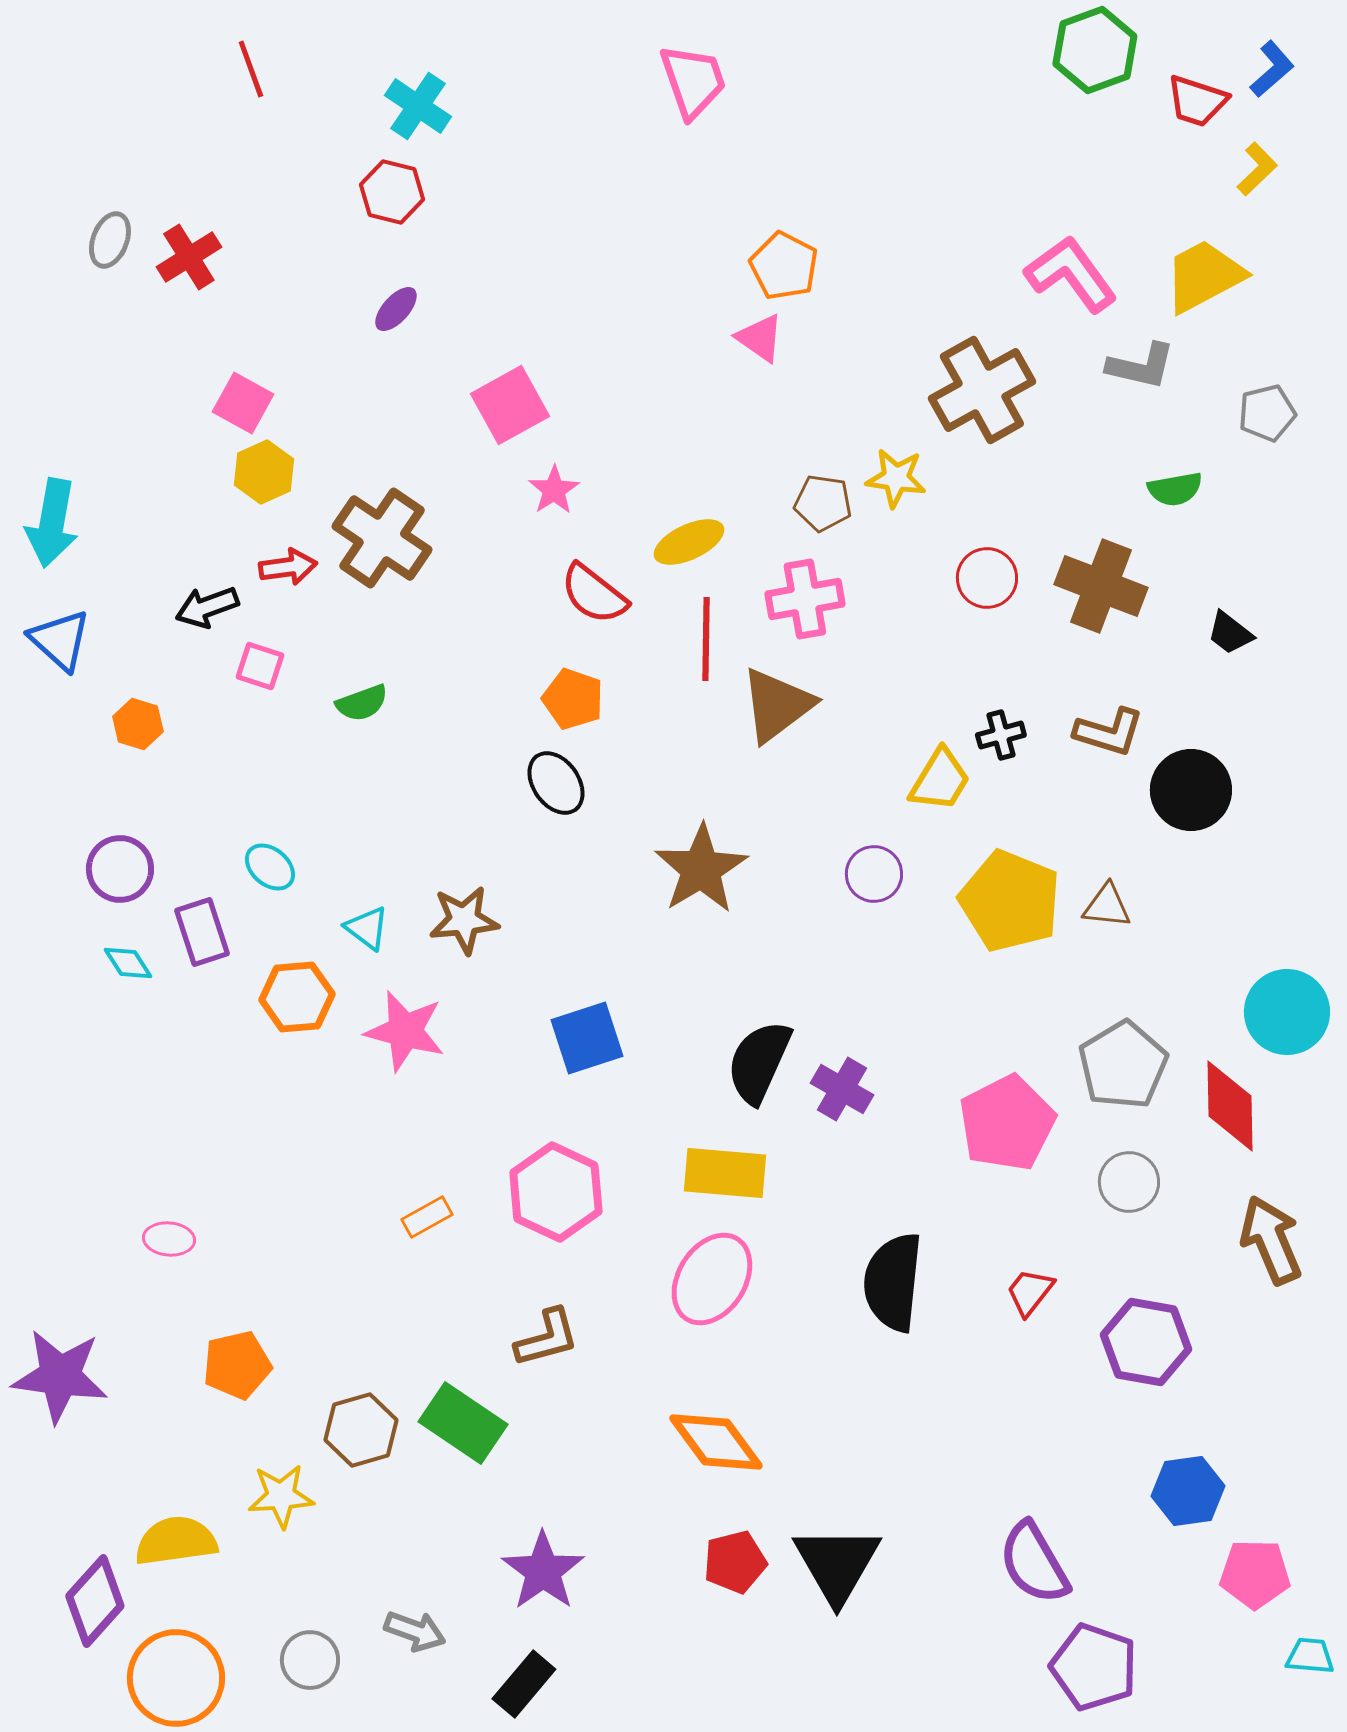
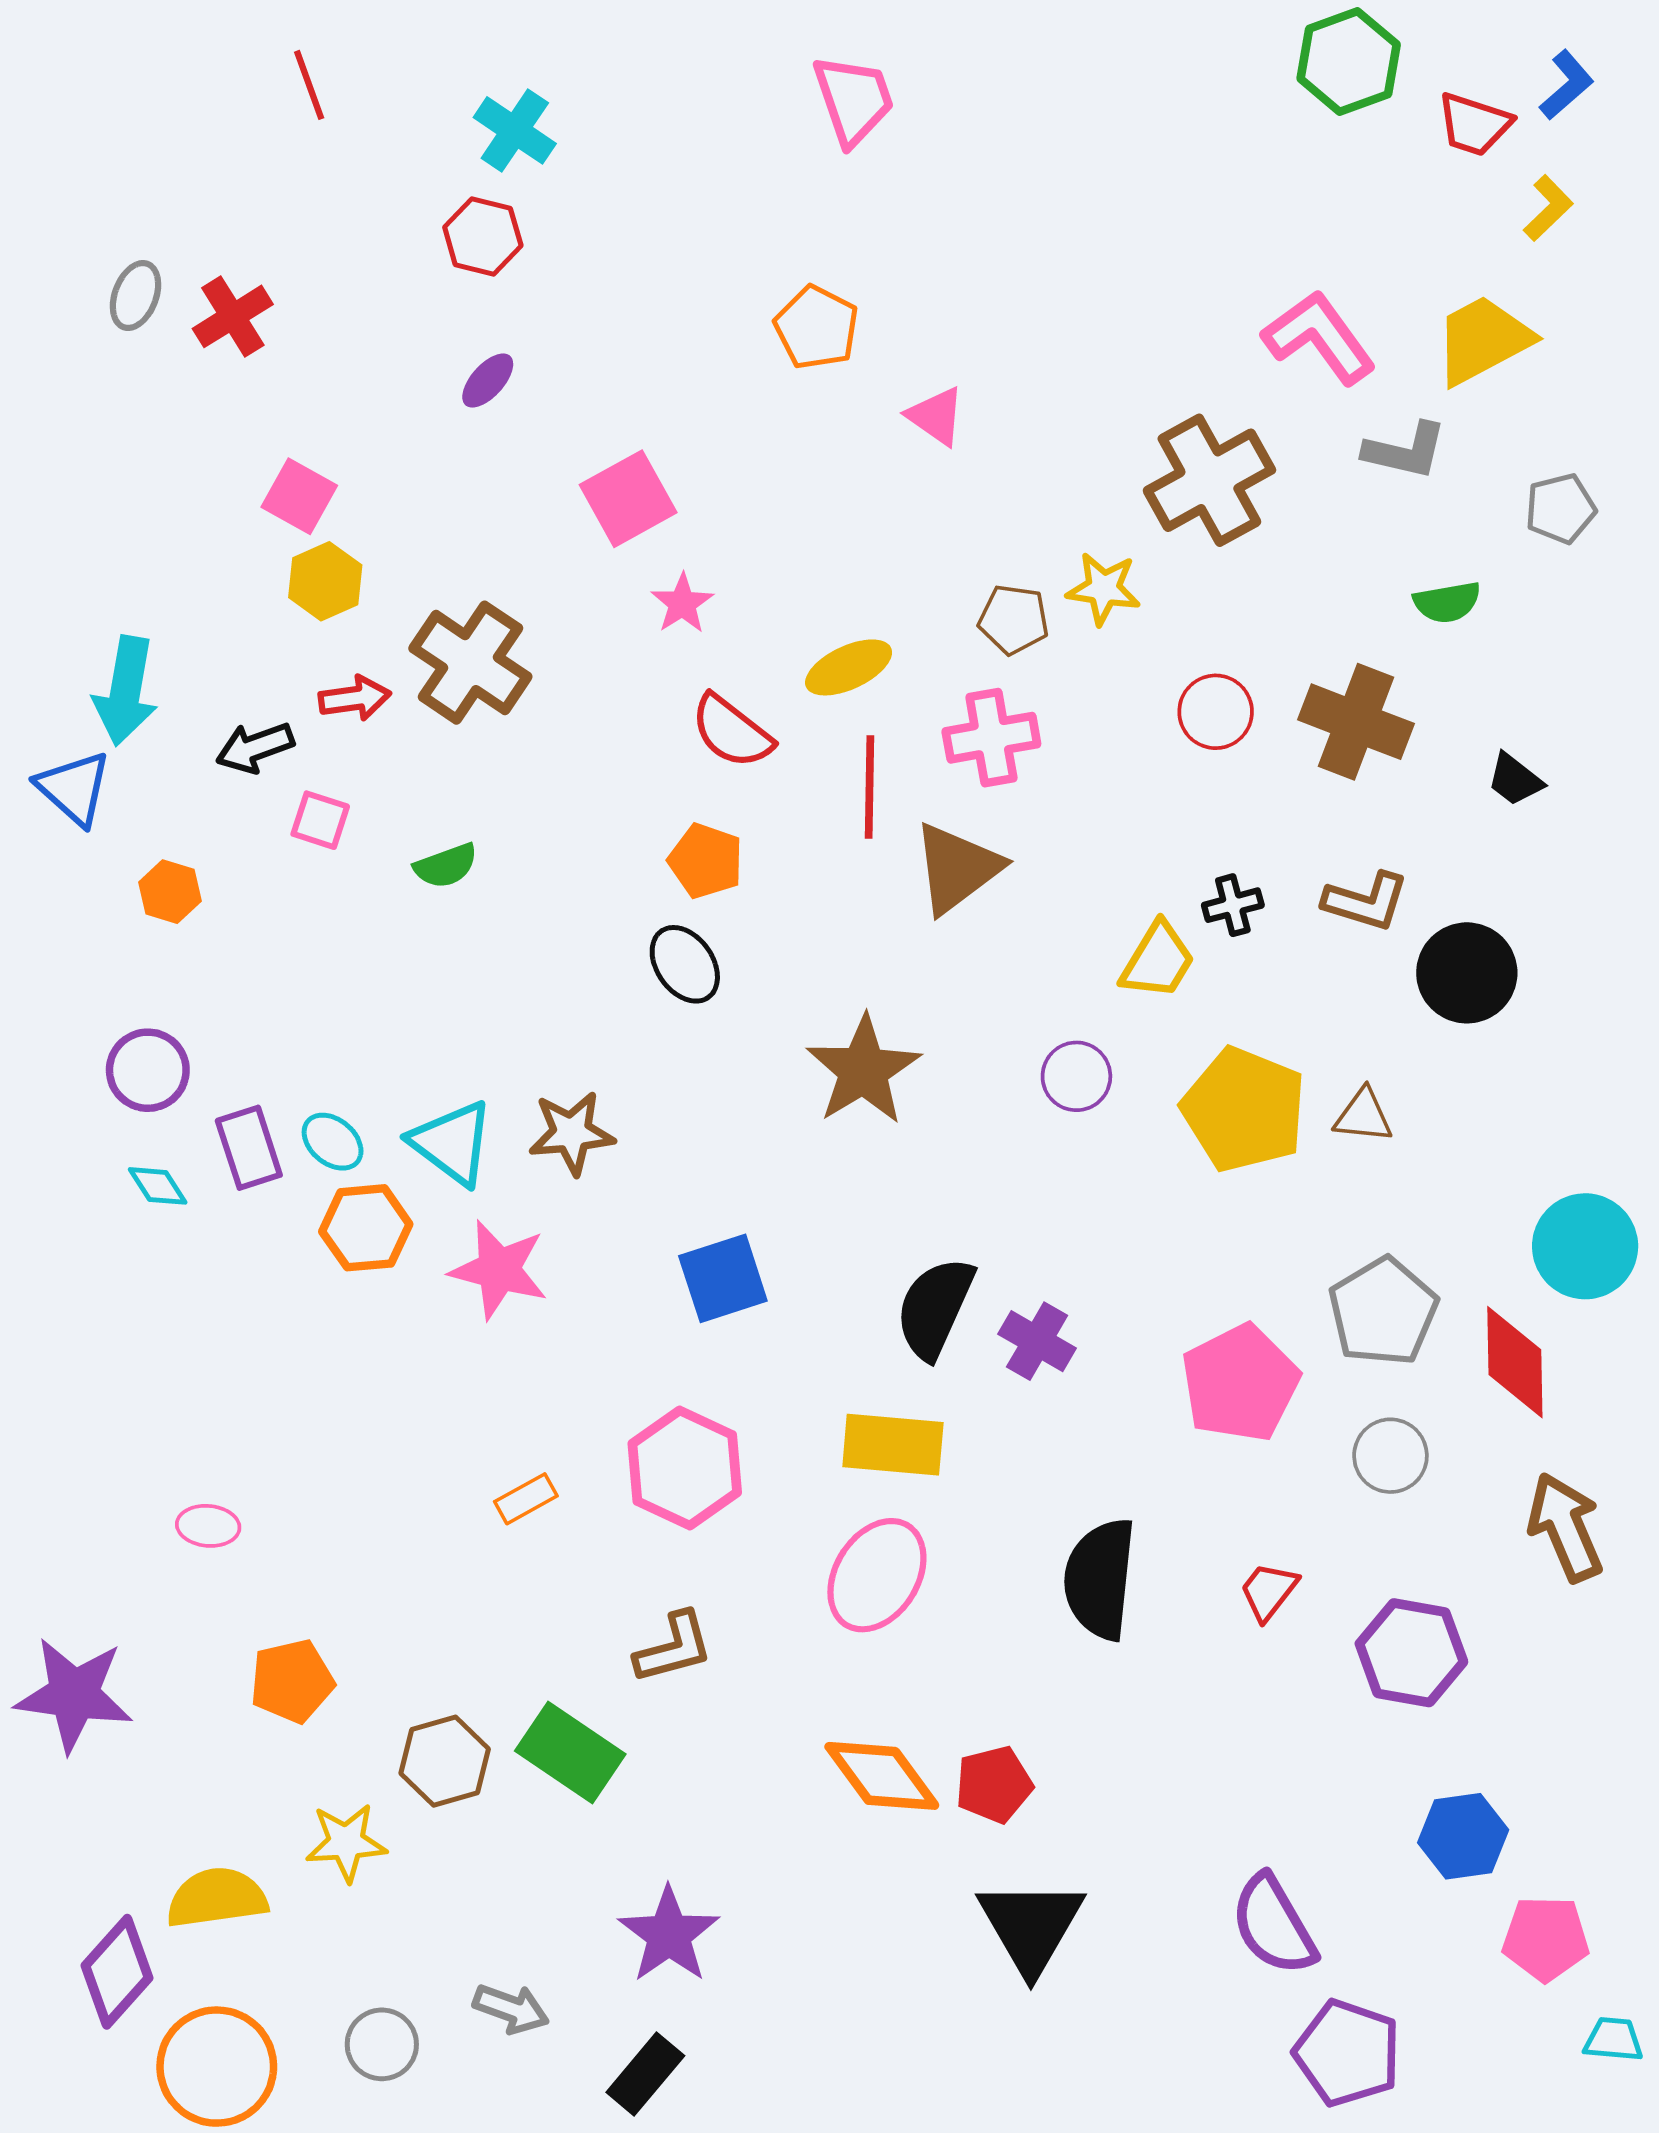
orange pentagon: (784, 266) -> (817, 328), moved
cyan arrow: (52, 523) -> (126, 691), moved
cyan ellipse: (270, 867) -> (333, 1142), moved
cyan triangle: (367, 928) -> (452, 1143), size x1.6
red pentagon: (735, 1562) -> (994, 1785), moved

